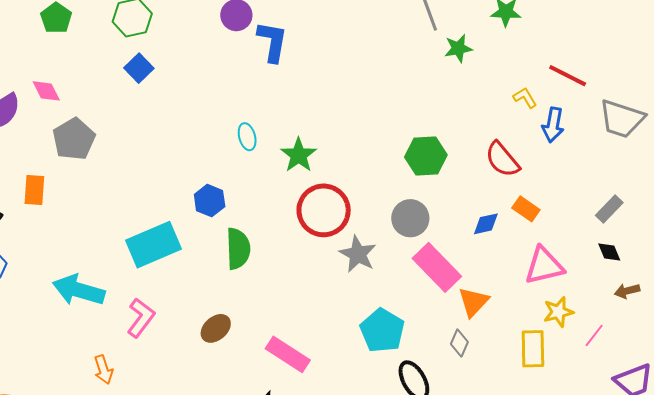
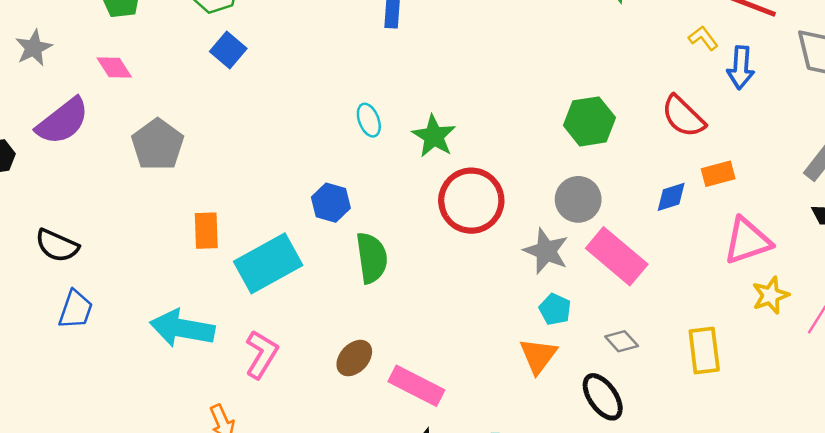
pink diamond: (46, 91) -> (114, 67), moved
orange rectangle: (34, 190) -> (206, 231), moved
orange rectangle: (526, 209) -> (718, 174), turned -44
gray star: (358, 254) -> (546, 251), moved
orange triangle: (473, 302) -> (538, 356), moved
cyan pentagon: (382, 331) -> (555, 309), moved, size x0.6
gray diamond: (459, 343) -> (622, 341), moved, turned -60
yellow rectangle: (533, 349) -> (704, 351), moved
pink rectangle: (288, 354) -> (416, 386), moved

